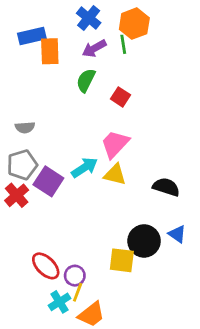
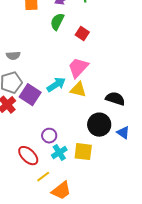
black circle: (144, 241) -> (99, 125), moved
purple circle: (75, 276) -> (49, 136), moved
yellow line: (78, 292) -> (43, 177), moved, turned 32
cyan cross: (60, 302) -> (59, 153), moved

